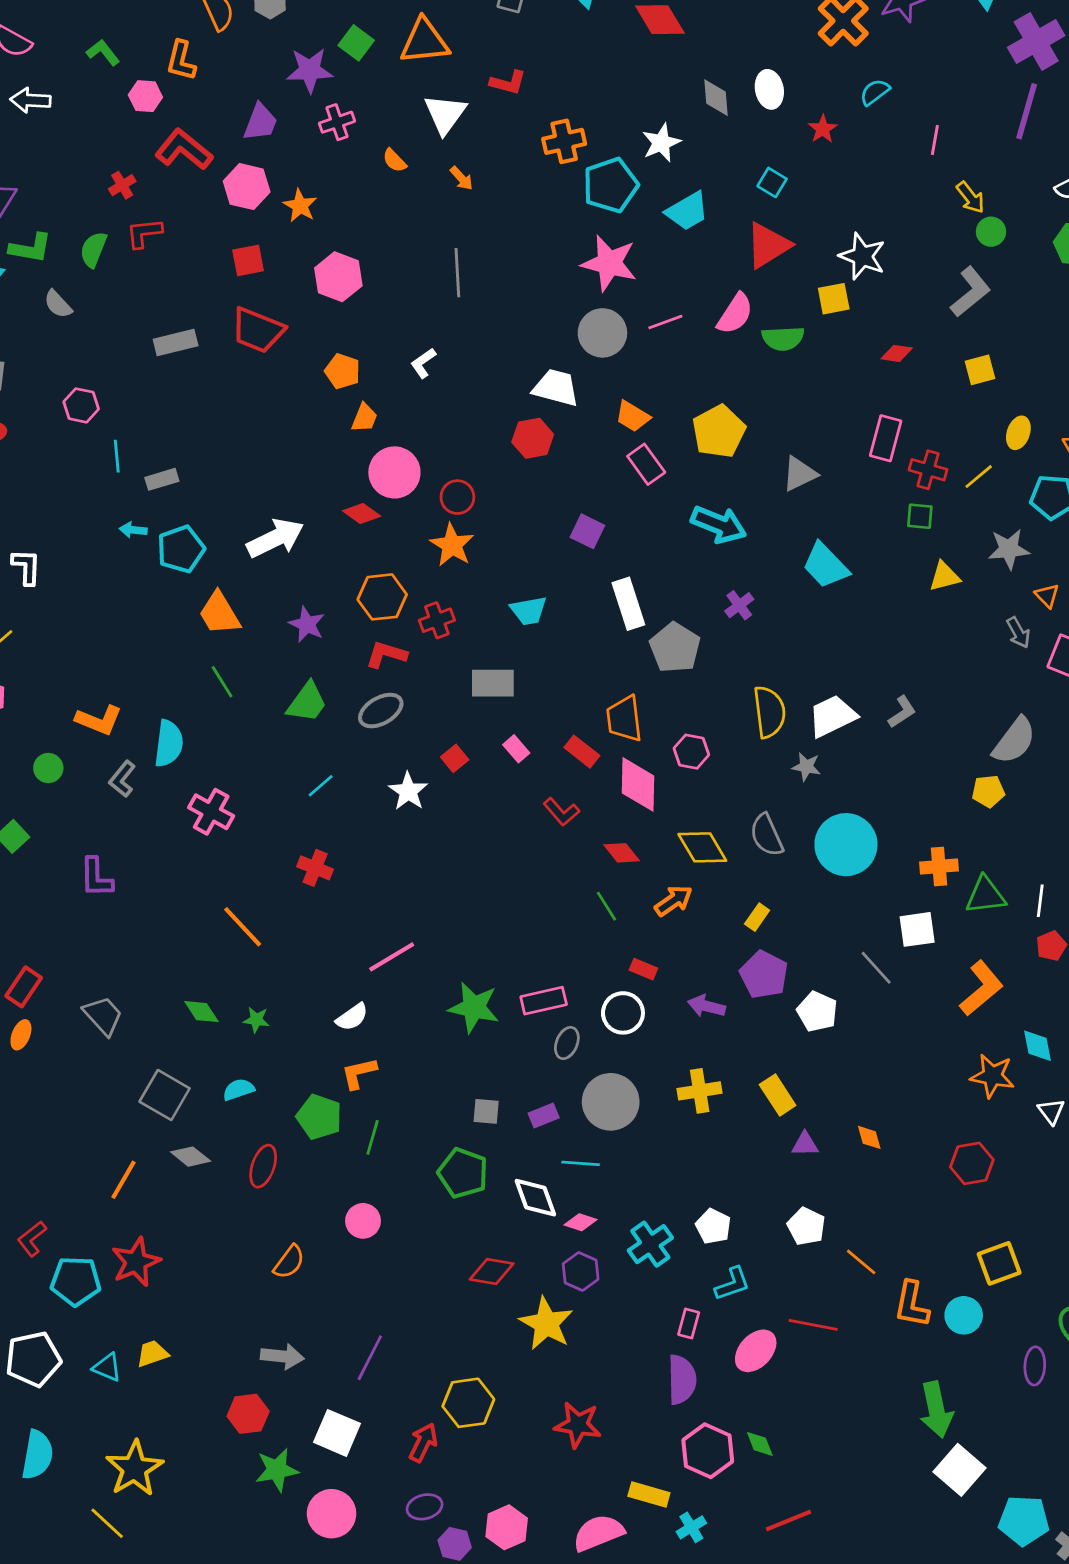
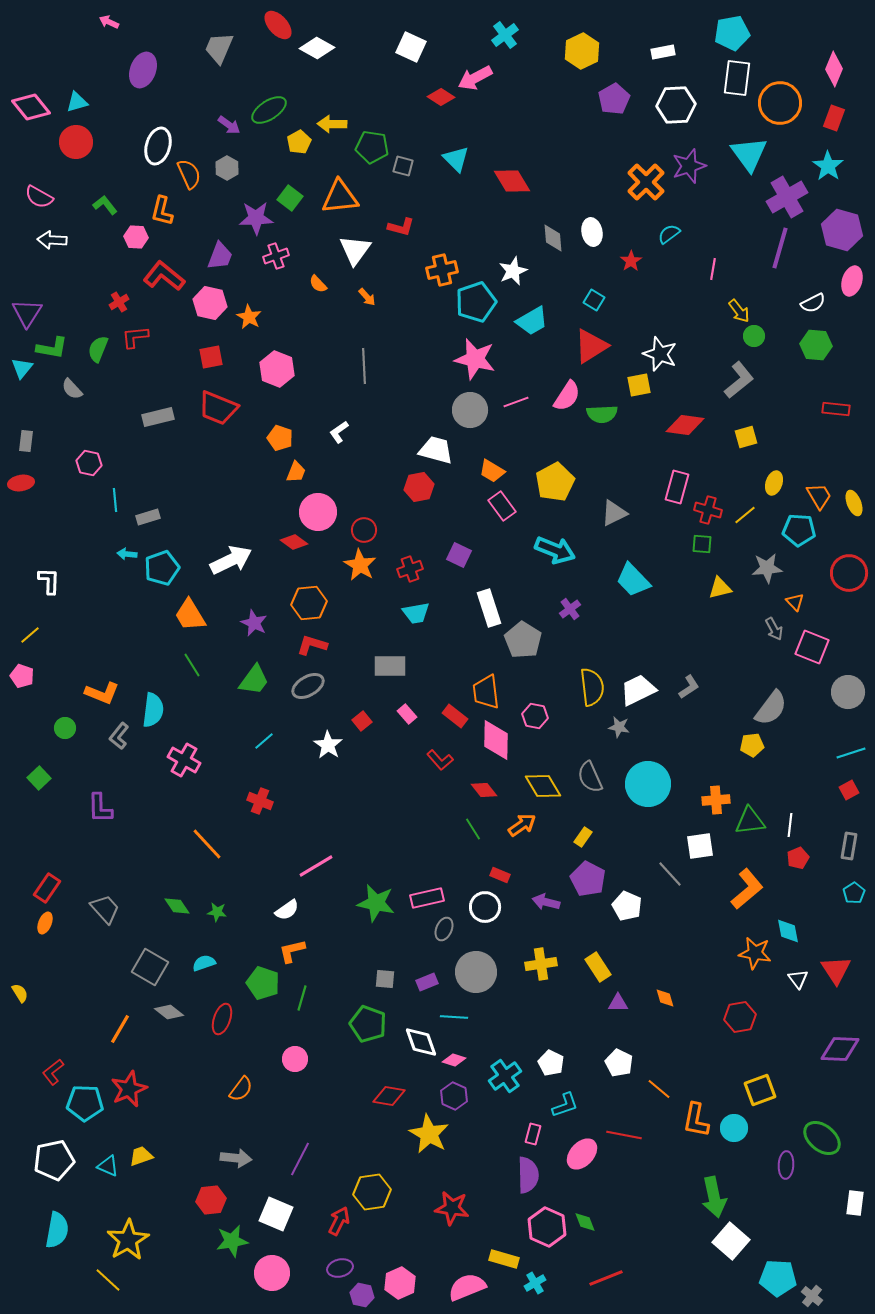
red diamond: (897, 353) -> (685, 425), size x1.6
red cross: (437, 620) -> (410, 569), moved

